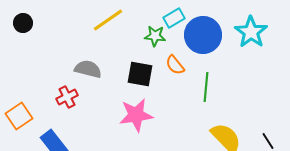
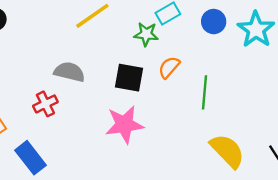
blue circle: (203, 35) -> (214, 22), moved, size x0.6
orange semicircle: (175, 65) -> (169, 67), turned 80

